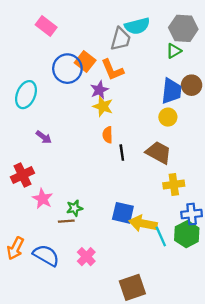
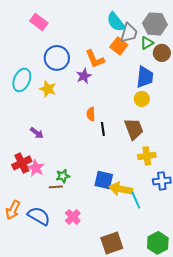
cyan semicircle: (137, 26) -> (116, 22), turned 65
gray trapezoid: (121, 39) -> (129, 33), moved
orange square: (85, 61) -> (119, 46), moved
brown circle: (192, 85) -> (162, 53), moved
yellow star: (103, 106) -> (48, 89), moved
purple arrow: (44, 137) -> (37, 133), moved
brown trapezoid: (158, 153) -> (134, 129), turned 40
red cross: (22, 175) -> (22, 163), moved
green hexagon: (187, 234) -> (158, 243), moved

